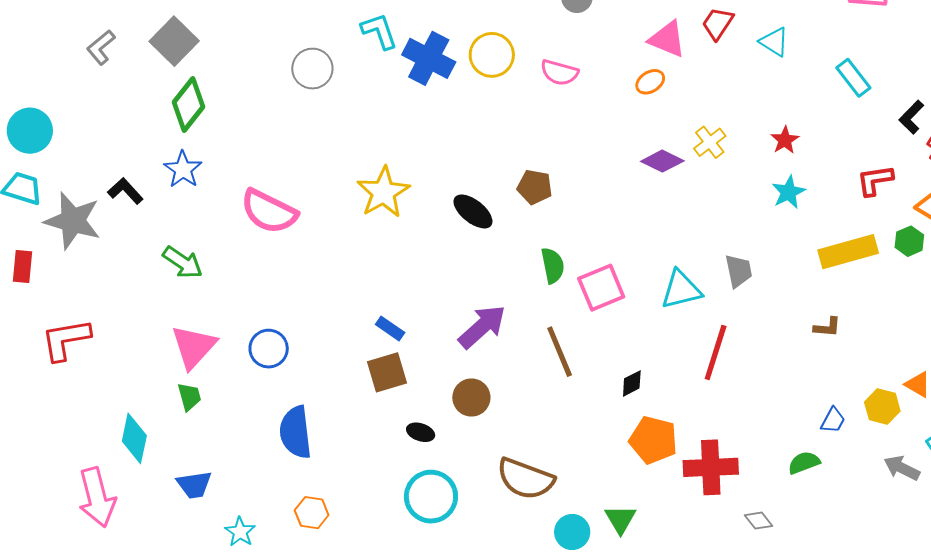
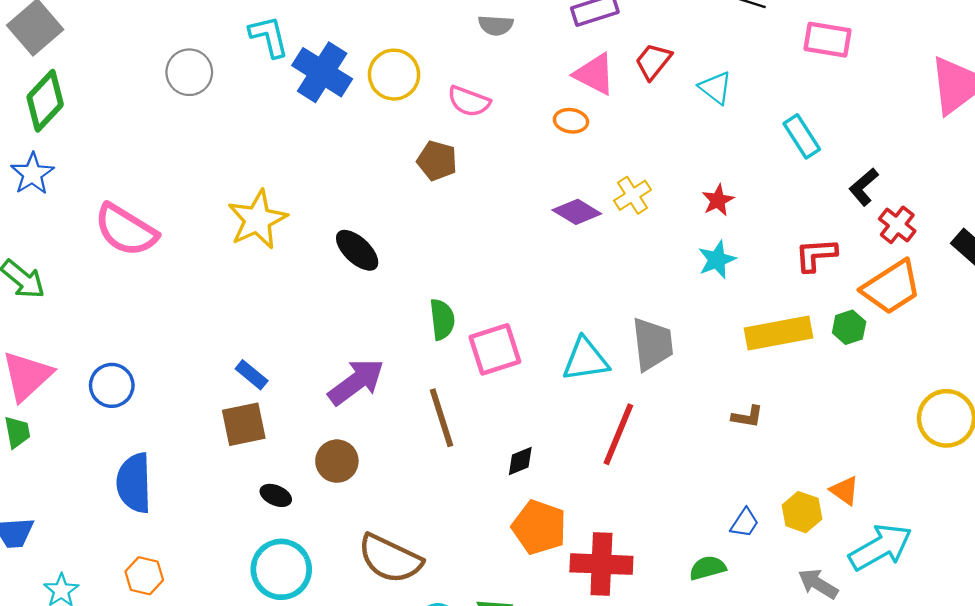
orange ellipse: (650, 82) -> (571, 121), turned 36
brown pentagon: (535, 187) -> (437, 161), moved
gray trapezoid: (739, 271) -> (652, 344), size x1.4

